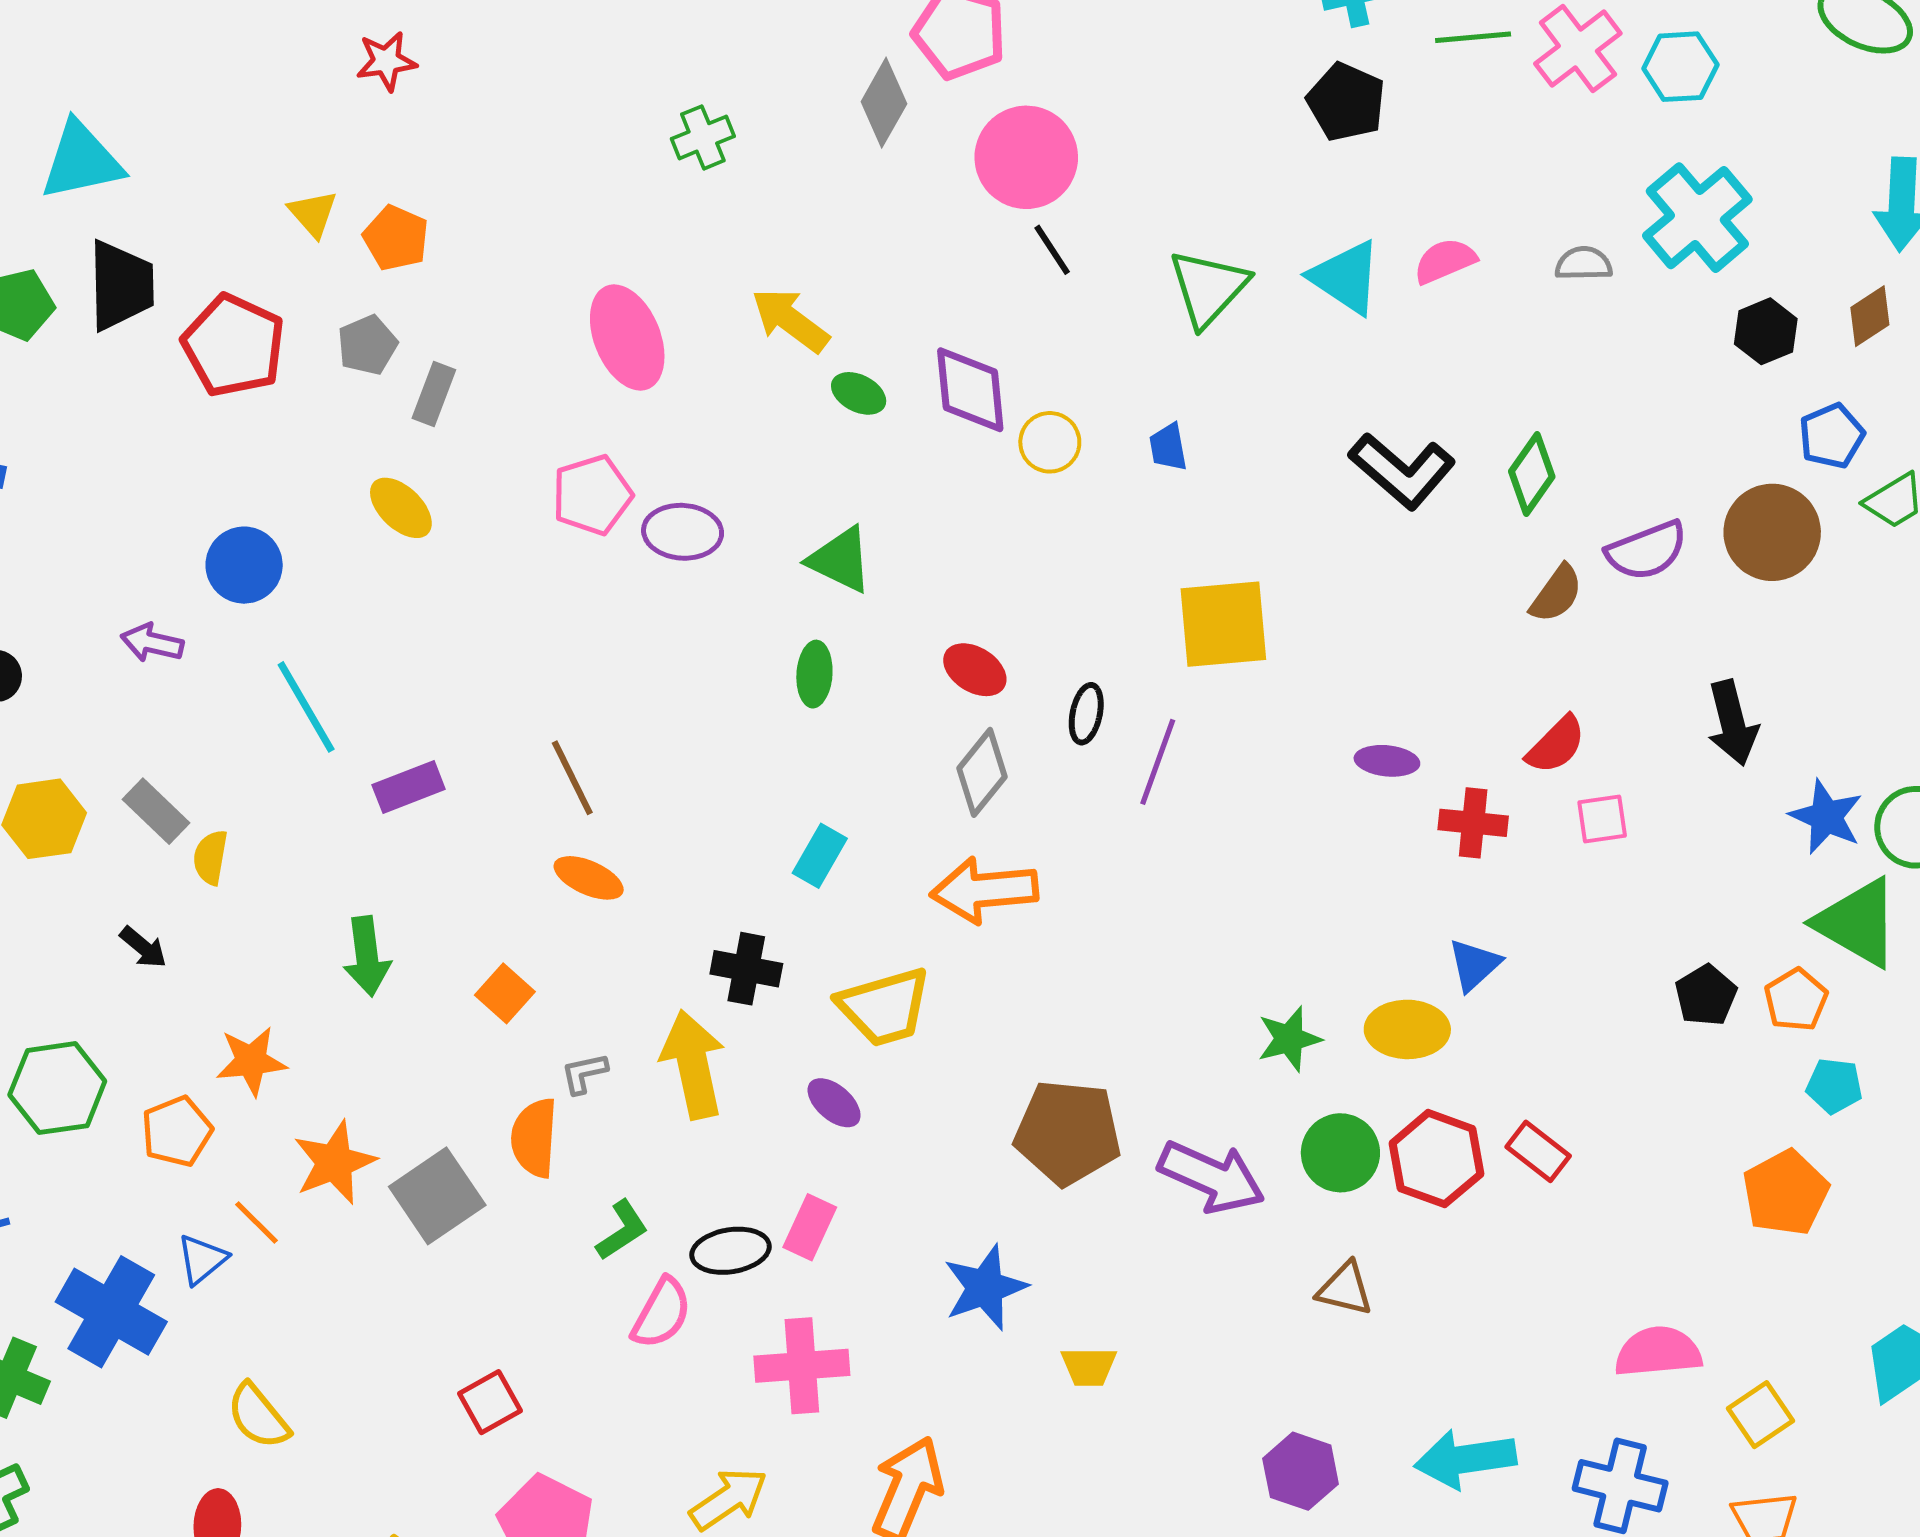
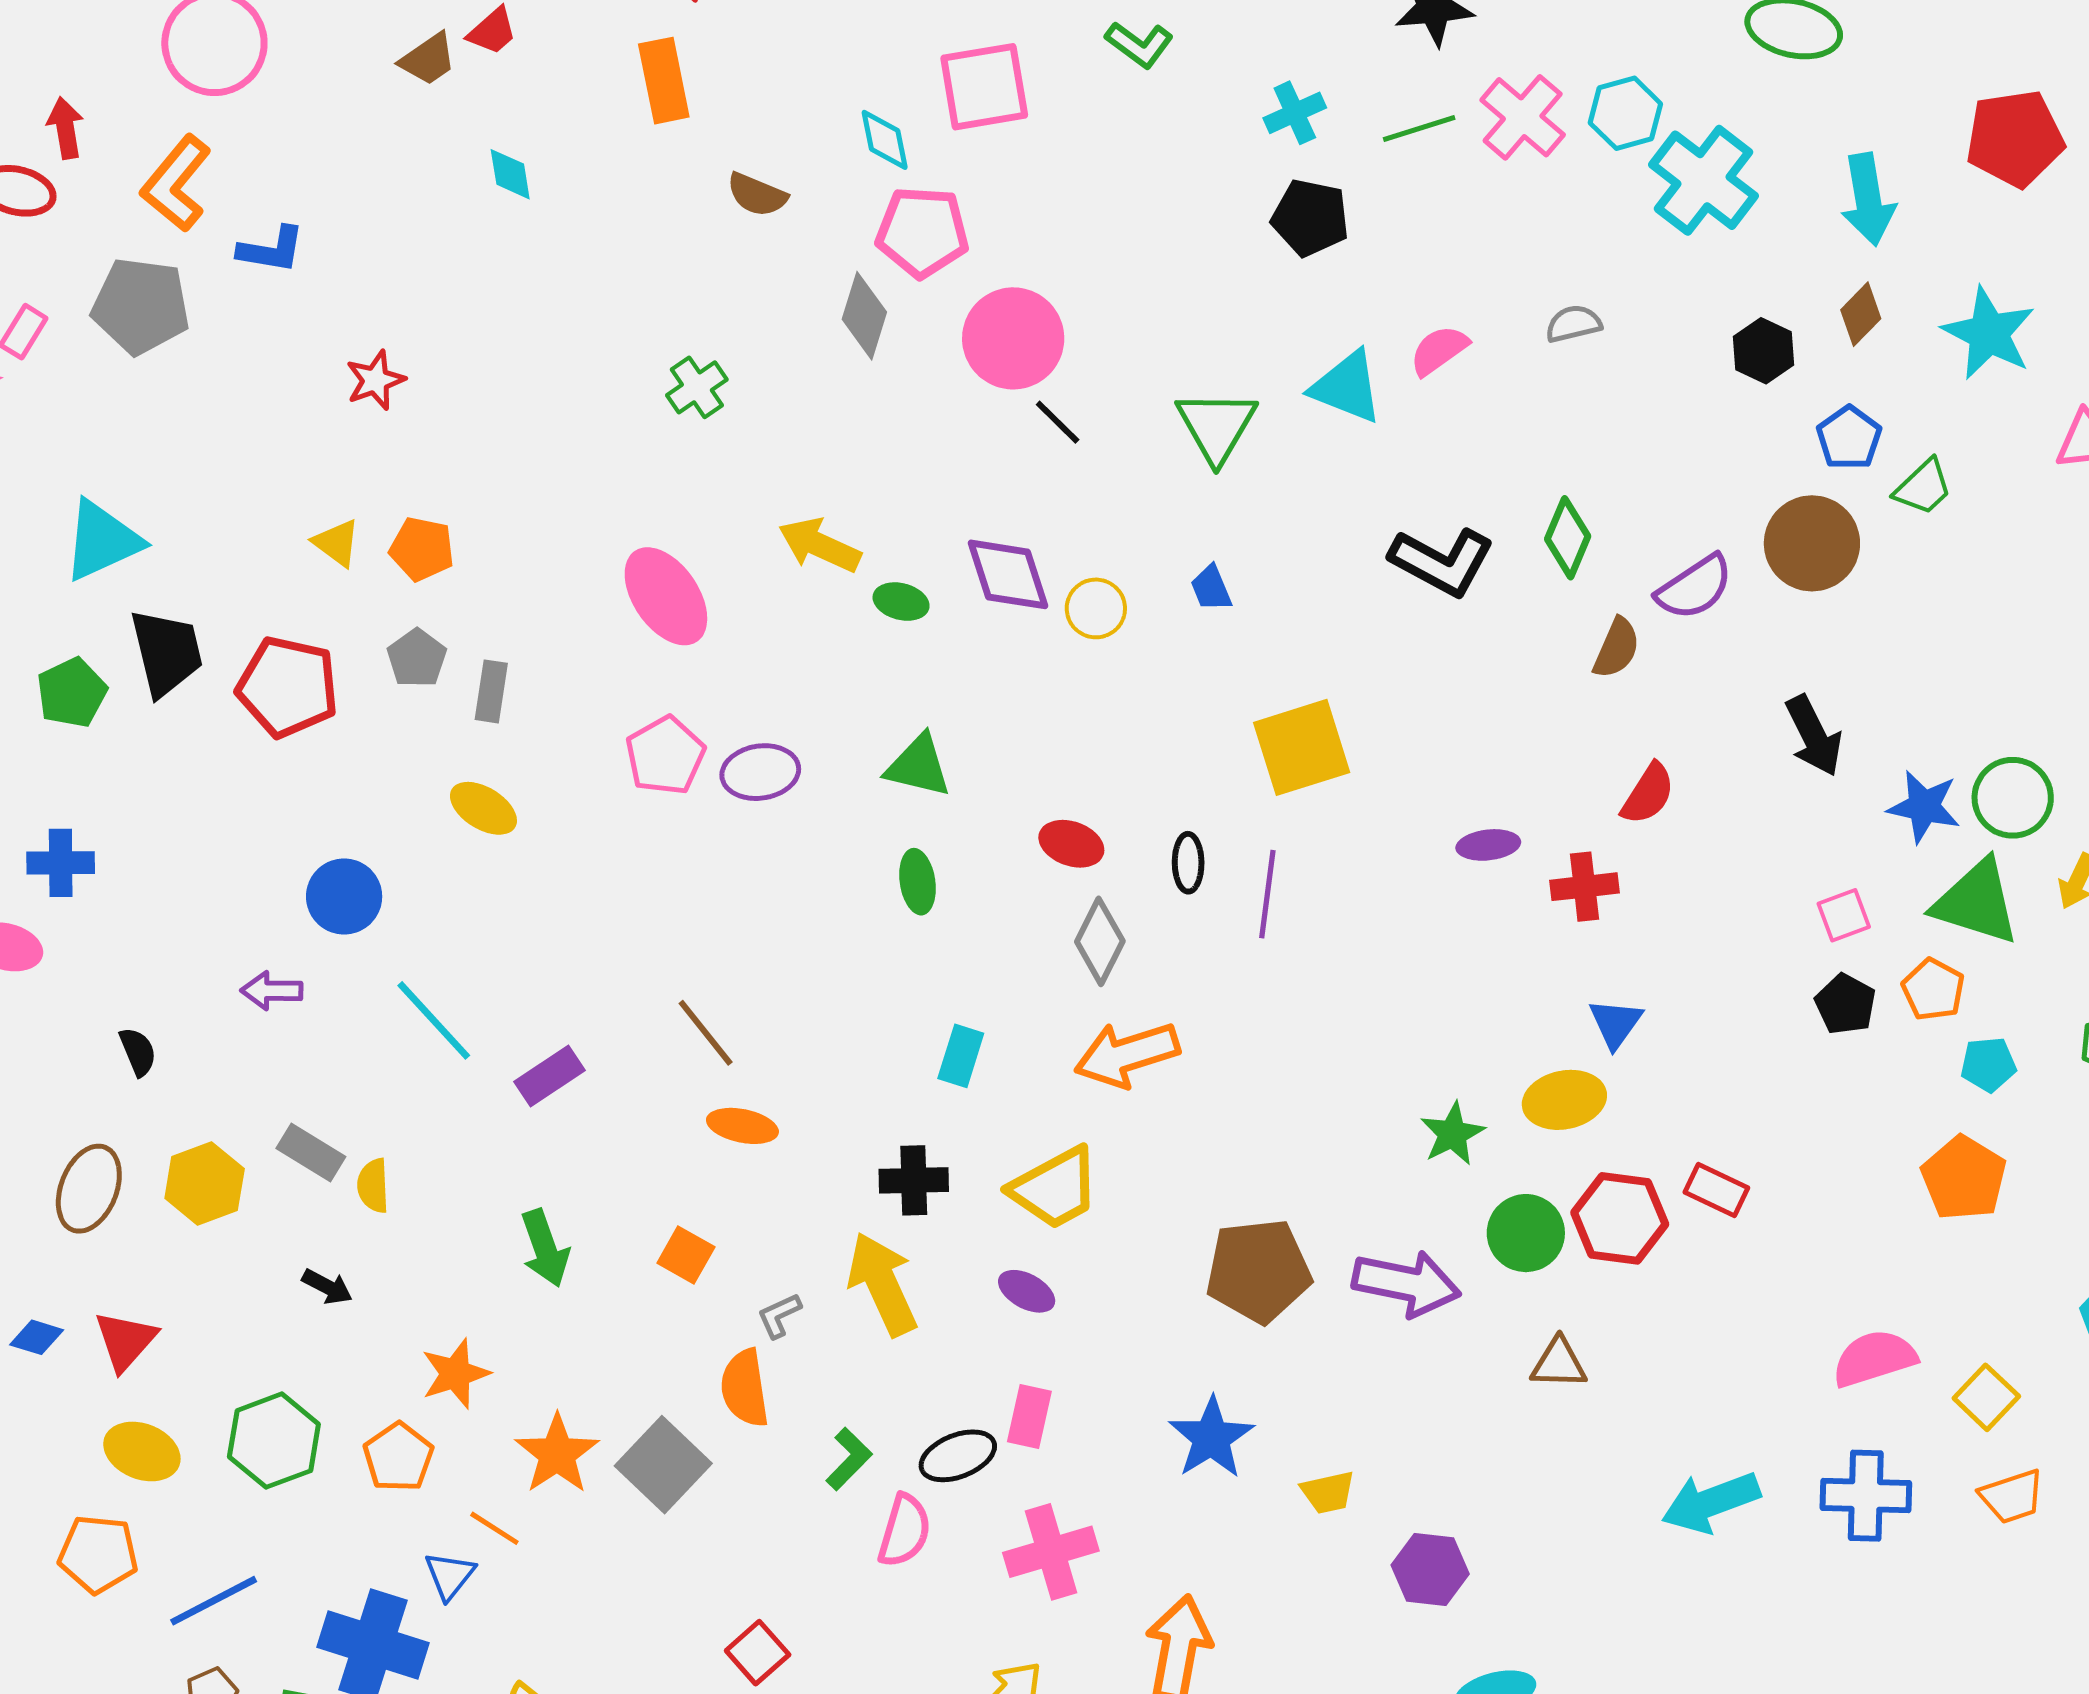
cyan cross: (1697, 218) -> (1704, 180), moved
pink square: (1602, 819) -> (1844, 915), moved
purple hexagon: (1301, 1471) -> (1430, 1569), moved

